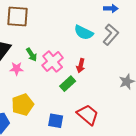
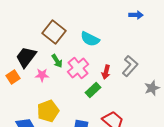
brown square: (18, 16) -> (54, 32), moved, turned 35
cyan semicircle: (84, 32) -> (90, 39), moved
gray L-shape: (111, 35) -> (130, 66), moved

